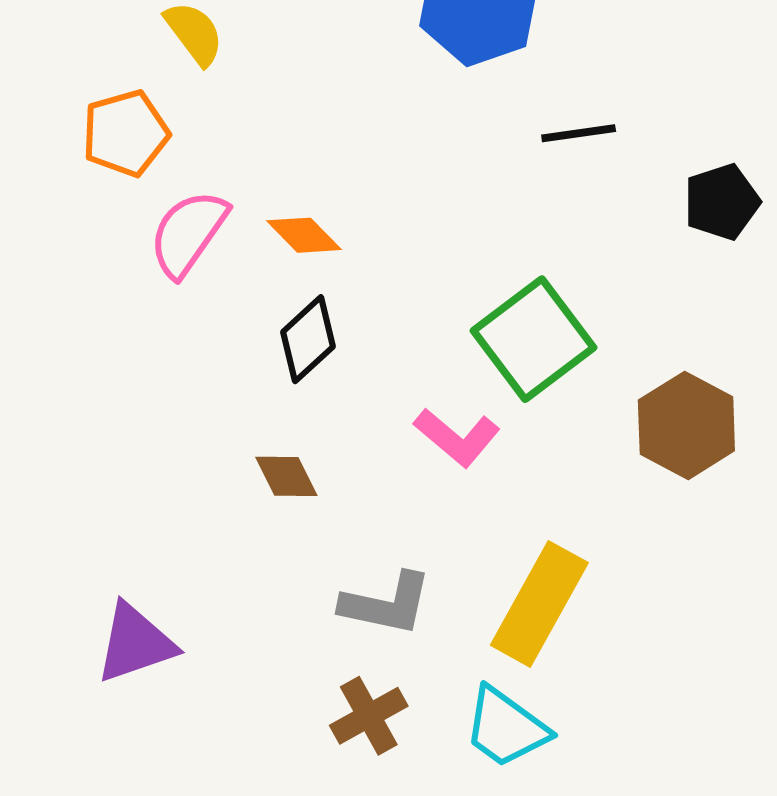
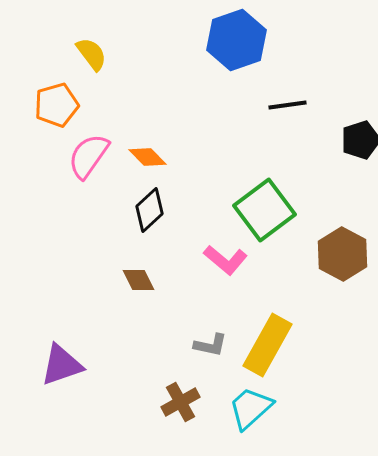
gray L-shape: (386, 604) -> (210, 345), moved, size x0.7
cyan trapezoid: (506, 727) -> (250, 408), turned 102

